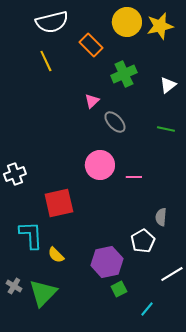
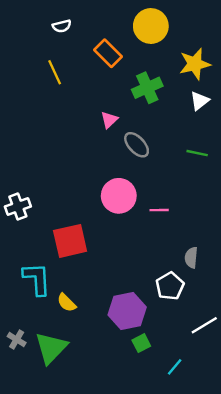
white semicircle: (52, 22) -> (62, 26), size x0.5
yellow star: (160, 26) -> (195, 64), moved

